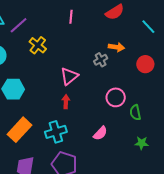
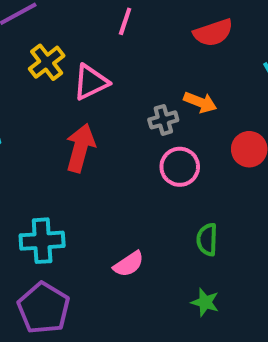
pink triangle: (69, 76) -> (91, 82), moved
pink circle: (116, 97) -> (180, 167), moved
red arrow: (66, 102) -> (80, 148), moved, size x1.6

